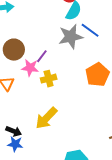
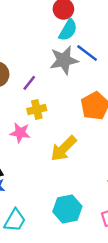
pink star: (30, 68) -> (20, 133), moved
yellow arrow: (46, 118) -> (64, 149), moved

